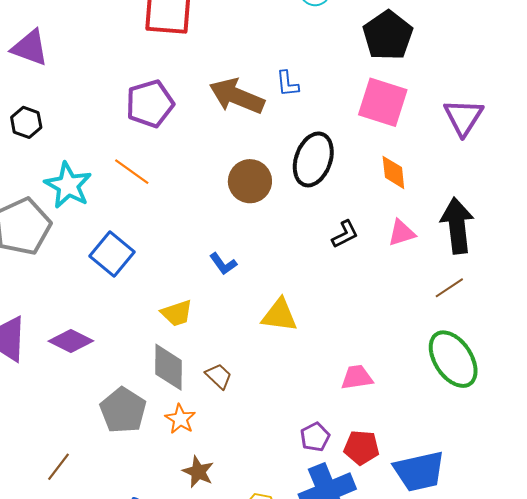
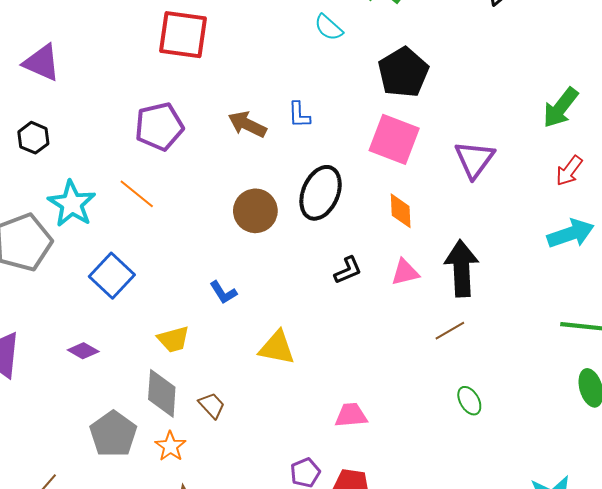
brown arrow: (237, 96) -> (247, 124), size x0.7
purple diamond: (71, 341) -> (83, 351), moved, size x0.7
green ellipse: (453, 359) -> (469, 401), moved, size x0.5

